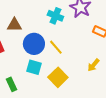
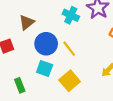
brown triangle: (14, 25) -> (27, 22), turned -42

